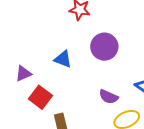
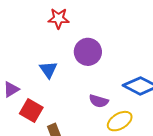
blue triangle: (63, 59) -> (48, 70), turned 42

